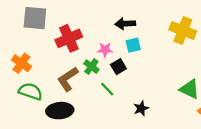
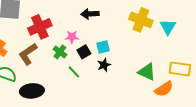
cyan square: (133, 45) -> (103, 47), moved
brown L-shape: (68, 79) -> (28, 54), moved
black star: (141, 108) -> (104, 65), moved

